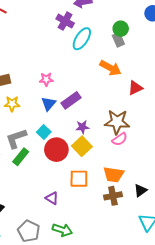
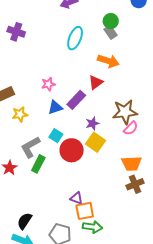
purple cross: (65, 21) -> (16, 32), moved
red triangle: (135, 88) -> (96, 82), moved
blue triangle: (49, 104) -> (55, 107), turned 42
orange square: (79, 179) -> (85, 211), moved

